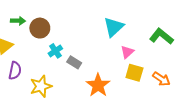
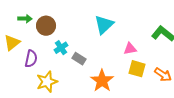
cyan triangle: (114, 27) -> (104, 25), moved
pink triangle: (127, 52) -> (130, 49), turned 32
purple semicircle: (15, 71) -> (31, 59), moved

